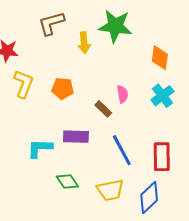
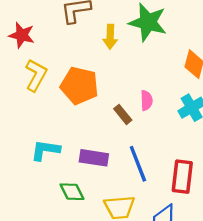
orange pentagon: (63, 88) -> (79, 86), size x1.5
purple rectangle: (76, 137) -> (94, 158), moved

